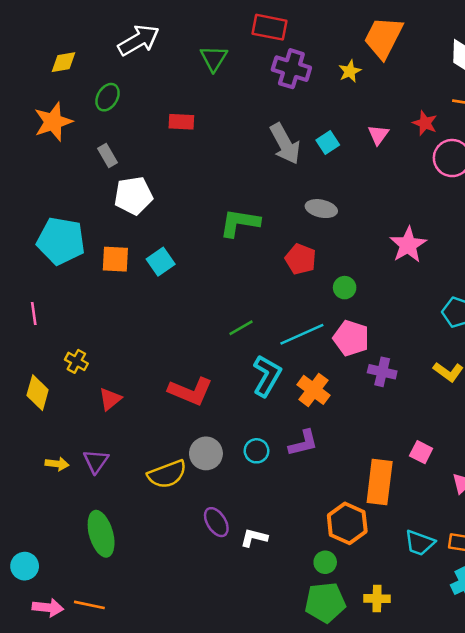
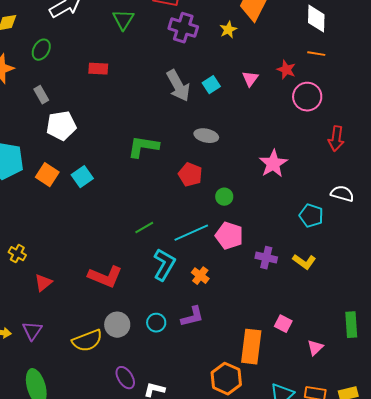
orange square: (115, 259) -> (47, 175), turned 30
purple cross: (382, 372) -> (266, 258), moved
orange cross: (314, 390) -> (200, 276), size x0.7

